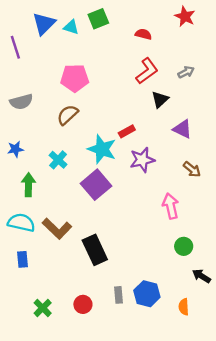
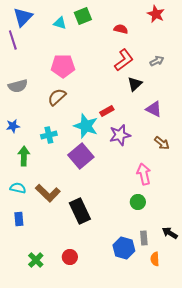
blue triangle: (44, 24) -> (23, 17), moved
cyan cross: (58, 160) -> (49, 135), turned 35
cyan semicircle: (21, 223) -> (18, 188), size x0.7
green circle: (184, 246) -> (138, 202), moved
gray rectangle: (118, 295) -> (144, 238), moved

